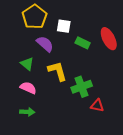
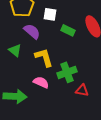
pink semicircle: (28, 88) -> (41, 82), moved
green arrow: (27, 112) -> (15, 96), size x1.6

